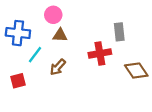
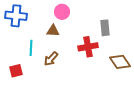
pink circle: (53, 15) -> (62, 12), moved
blue cross: (18, 33) -> (16, 16), moved
cyan line: (35, 55) -> (31, 48), turned -35

